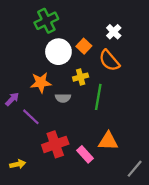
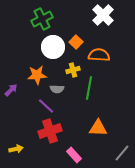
white cross: (114, 32) -> (103, 15), moved, size x1.5
orange semicircle: (109, 60) -> (99, 55), turned 135
purple line: (31, 117) -> (46, 106), moved
pink rectangle: (85, 154) -> (74, 155), moved

